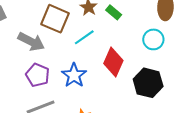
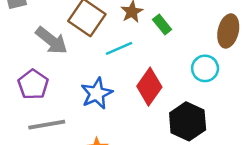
purple pentagon: (38, 75) -> (33, 84), moved

